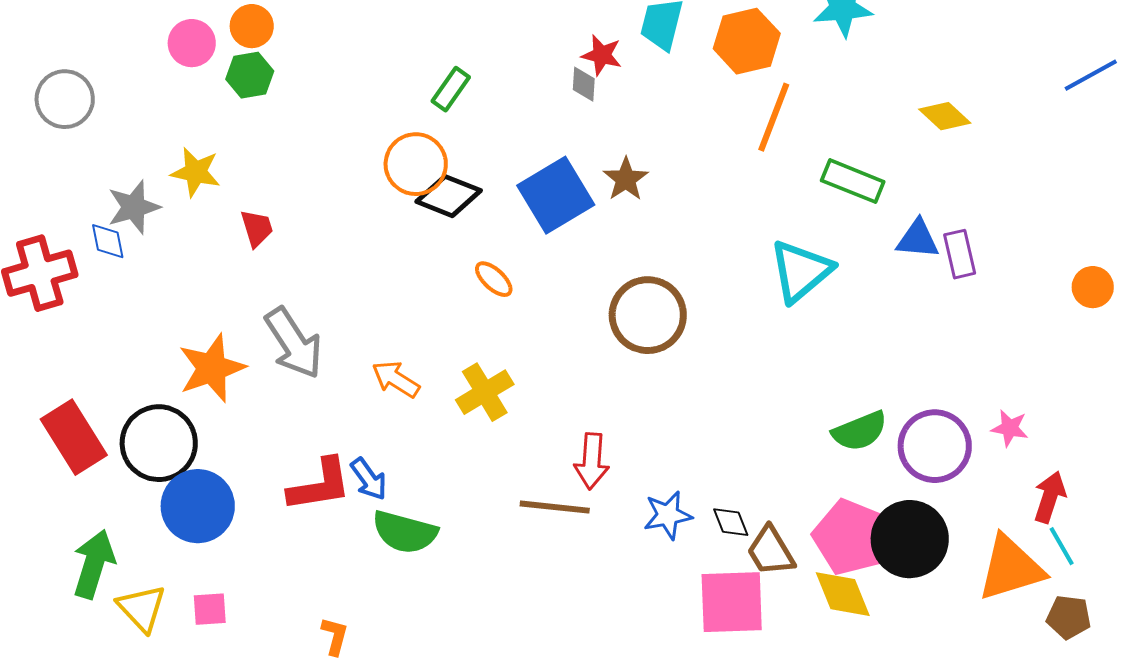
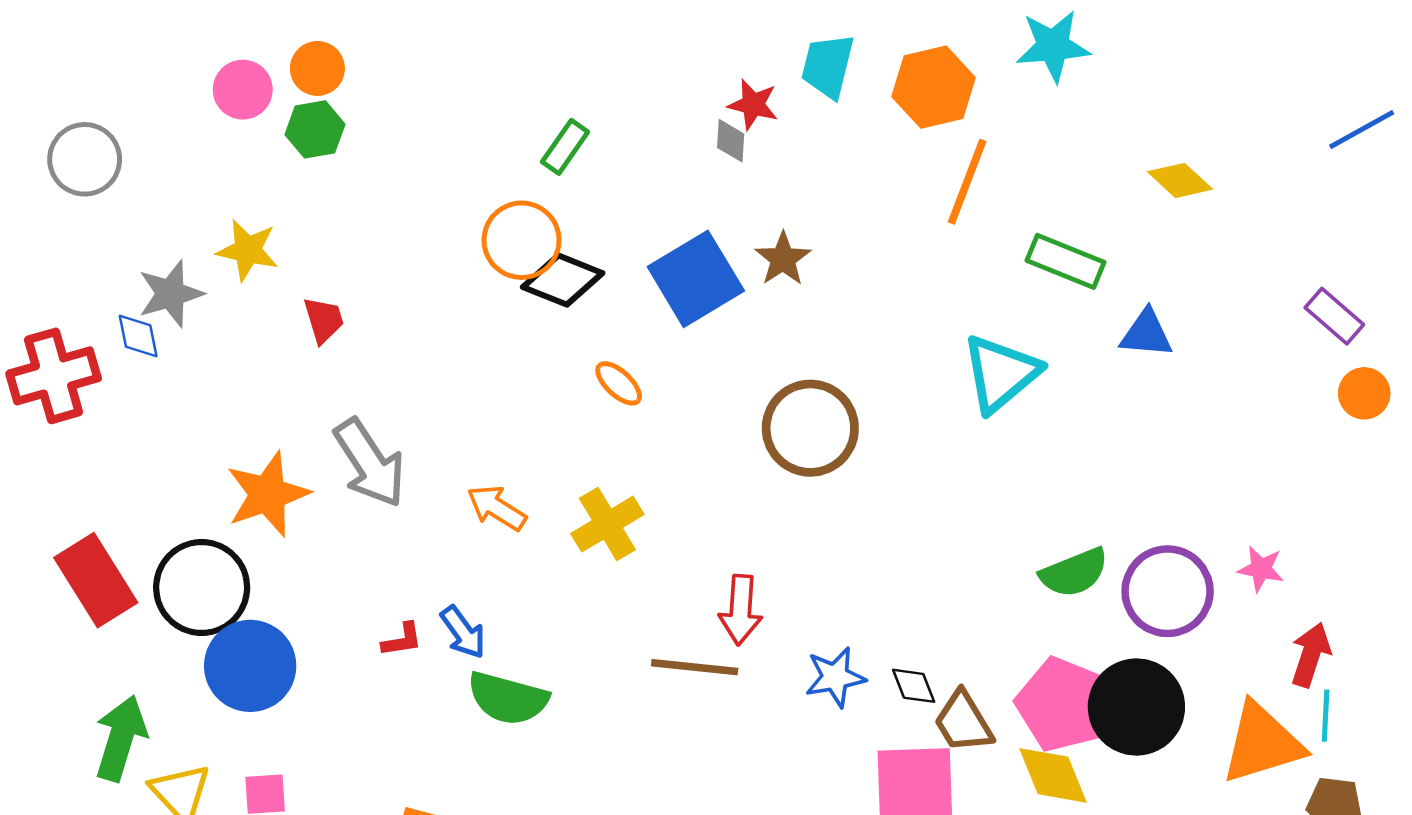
purple rectangle: (960, 254) -> (1334, 316), moved, turned -36
red L-shape: (320, 485) -> (402, 640), size x0.5
cyan line: (1062, 546) -> (1326, 716), turned 33

